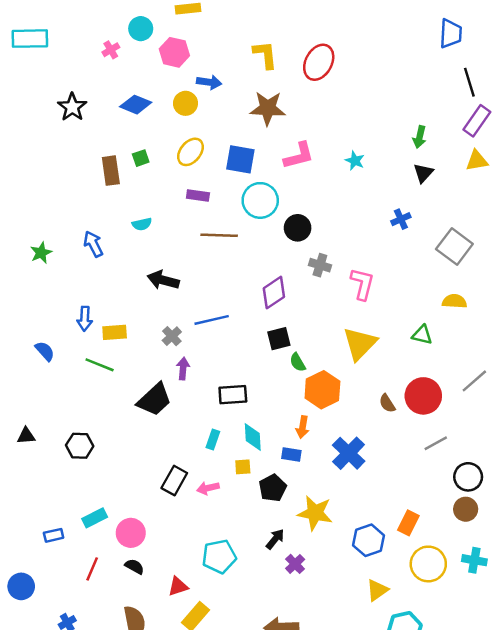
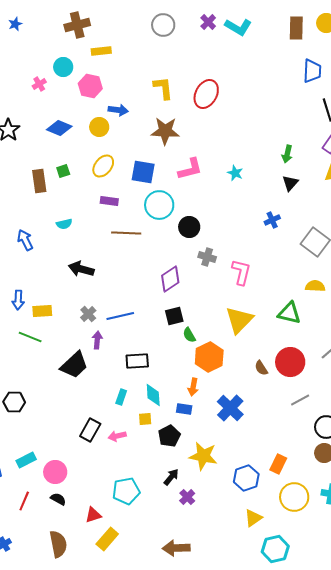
blue line: (212, 320) -> (120, 316), moved
green triangle: (422, 335) -> (289, 313), size x1.4

